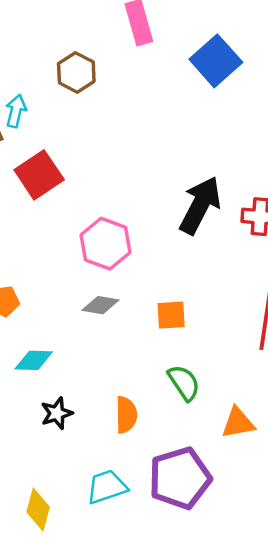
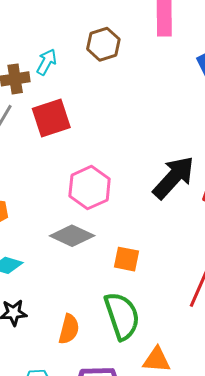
gray diamond: (100, 305) -> (72, 236), size x1.4
green semicircle: (184, 383) -> (122, 316), size x1.5

